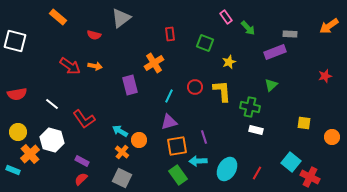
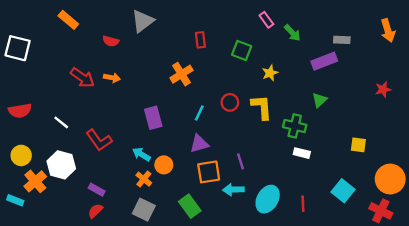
orange arrow: (329, 26) -> (388, 30), turned -72
purple rectangle: (130, 85) -> (153, 118), moved
orange circle: (332, 137) -> (390, 179), moved, size x1.6
red line: (257, 173) -> (303, 204), turned -32
green rectangle: (178, 175) -> (190, 206), moved
red cross: (310, 177) -> (381, 211), moved

